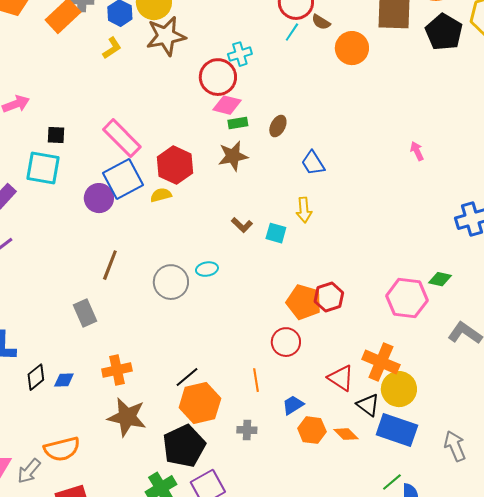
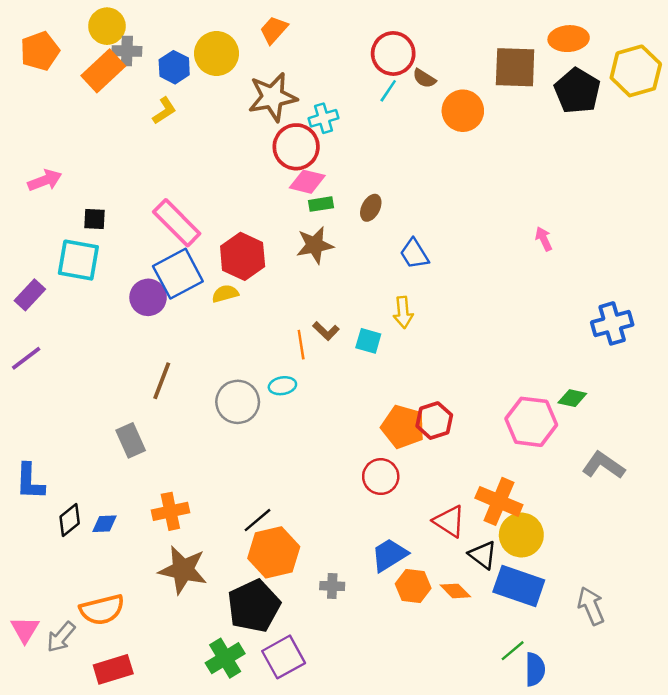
brown star: (166, 36) -> (272, 97), moved
orange line: (256, 380) -> (301, 345), moved
blue trapezoid: (293, 405) -> (389, 555), size x1.4

